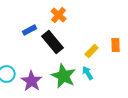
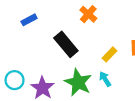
orange cross: (59, 15) -> (88, 14), moved
blue rectangle: (30, 30) -> (29, 20), moved

